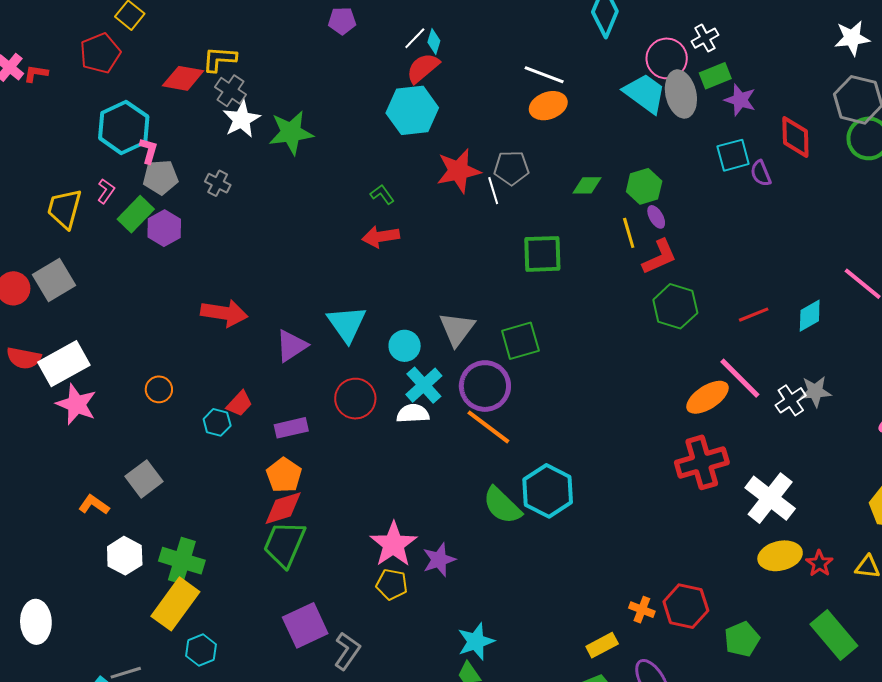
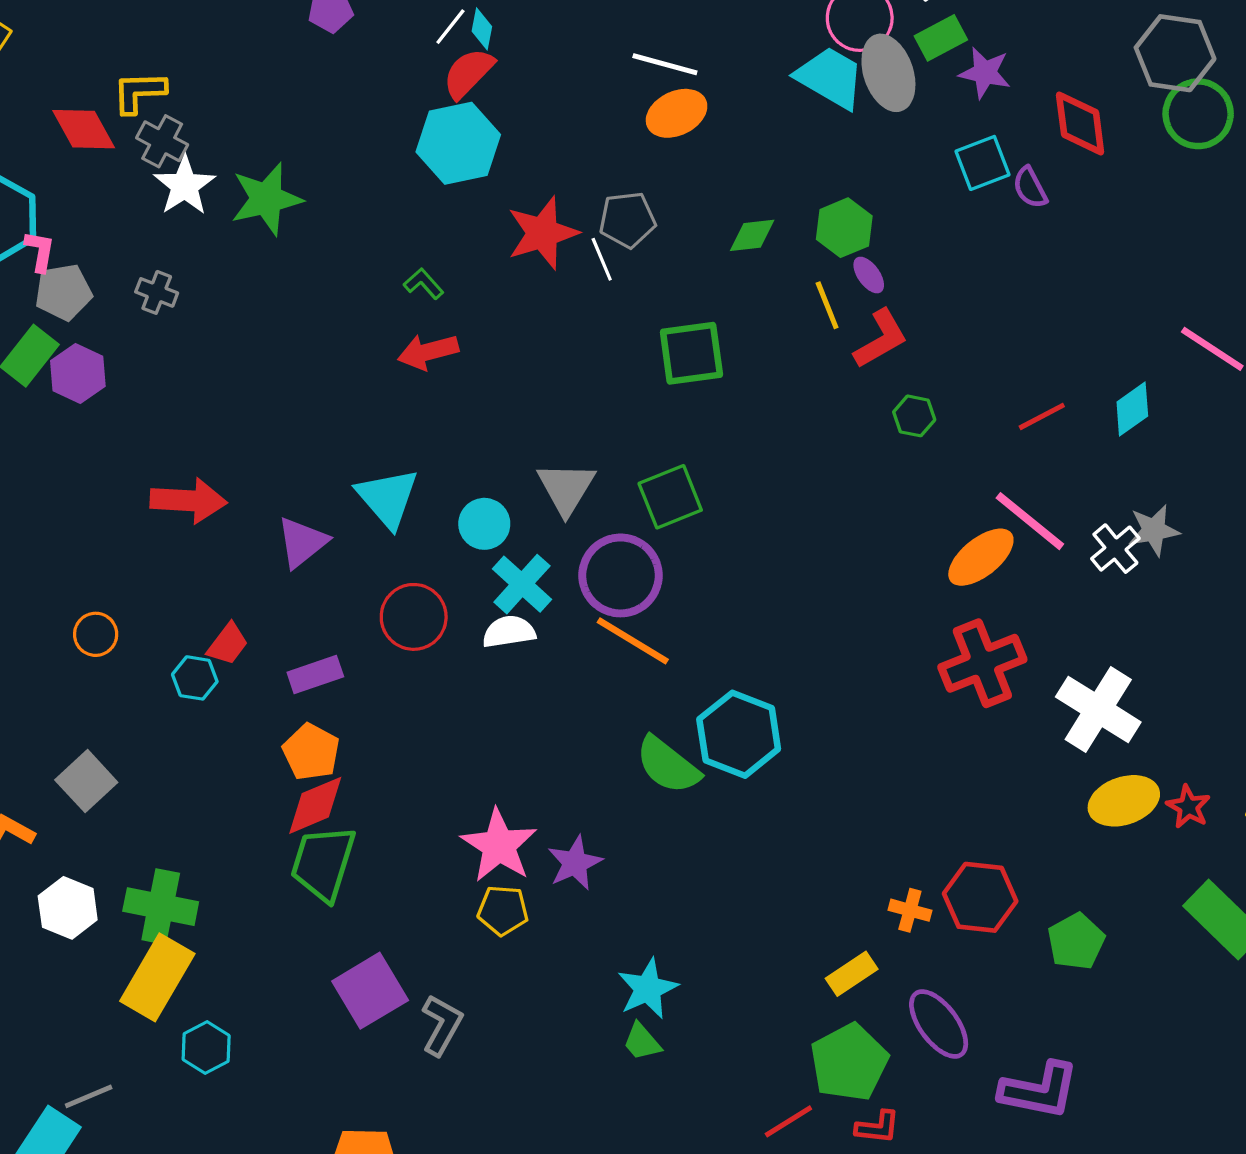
red diamond: (183, 78) -> (84, 129), turned 57
green hexagon: (675, 306) -> (914, 416), size x0.6

